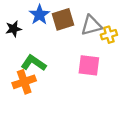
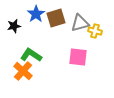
yellow cross: (109, 35) -> (95, 31), turned 32
orange cross: (24, 82) -> (23, 71), turned -30

